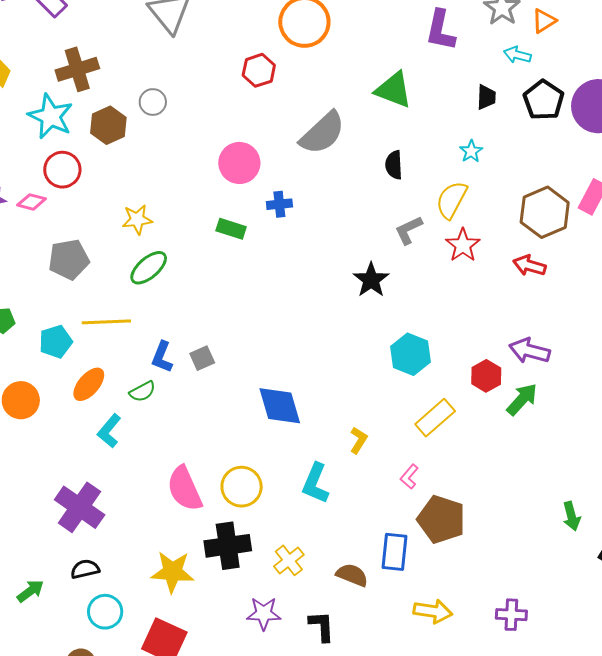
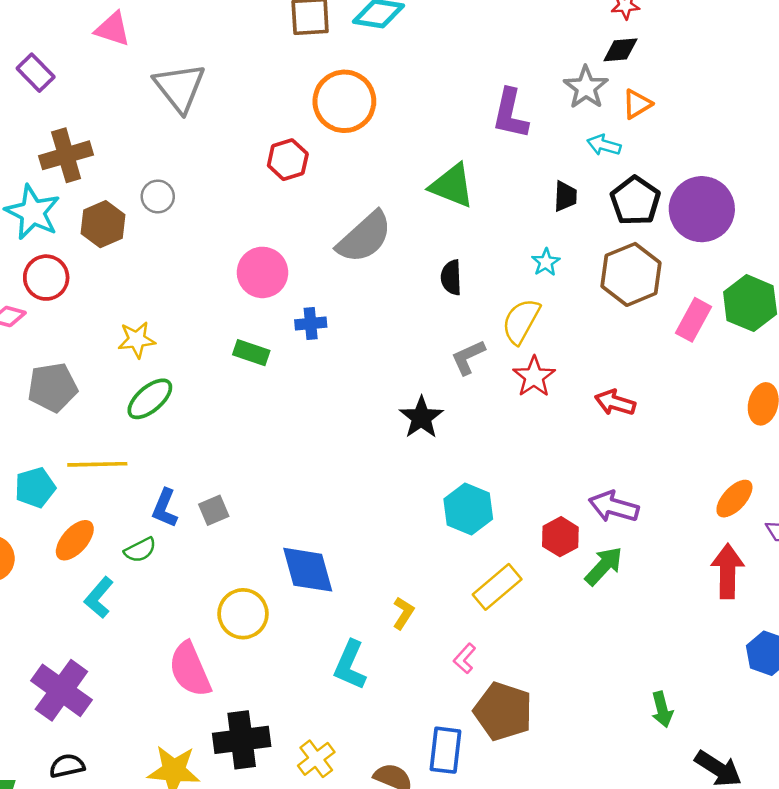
brown hexagon: (545, 212) -> (631, 274), moved
yellow circle: (242, 487) -> (243, 614), moved

